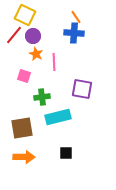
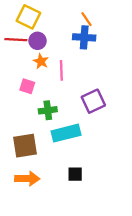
red line: (14, 35) -> (16, 40), turned 54
purple square: (82, 89) -> (93, 101), turned -35

